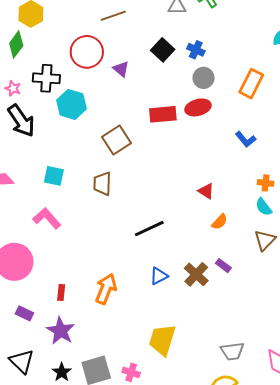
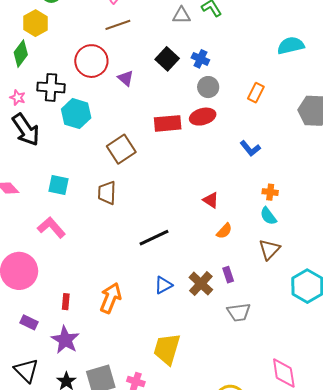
orange rectangle: (251, 84) -> (256, 93), size x0.7
purple rectangle: (223, 266) -> (228, 275), turned 35
gray trapezoid: (232, 351) -> (239, 312), moved

